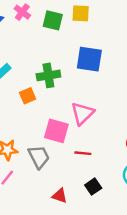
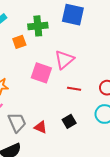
red line: (83, 153) -> (74, 89), moved
gray trapezoid: (39, 157) -> (17, 122), moved

